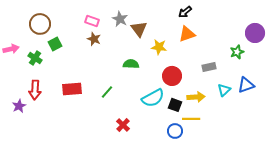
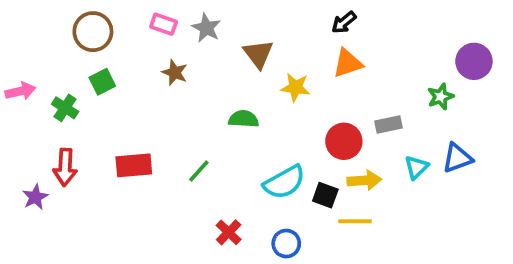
gray star: (120, 19) -> (206, 28), moved
pink rectangle: (92, 21) -> (164, 24), moved
brown circle: (40, 24) -> (93, 32), moved
red circle: (172, 76) -> (344, 141), moved
blue circle: (175, 131) -> (286, 244), moved

